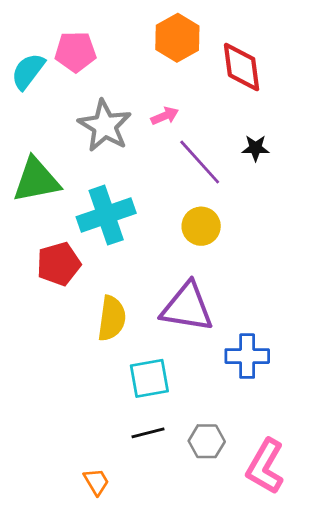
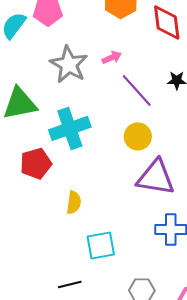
purple triangle: (187, 307) -> (156, 177), moved
yellow semicircle: (112, 318) -> (74, 202), size x0.7
black line: (148, 433) -> (70, 284), moved

